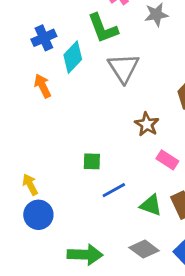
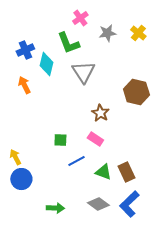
cyan diamond: (73, 57) -> (46, 64), turned -30
pink rectangle: (167, 160) -> (95, 139), moved
green arrow: (85, 255) -> (55, 208), size x0.7

